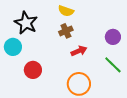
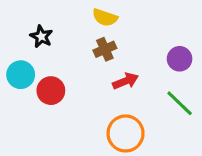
black star: (26, 23) -> (41, 37), size x0.6
red circle: (33, 70) -> (51, 91), moved

